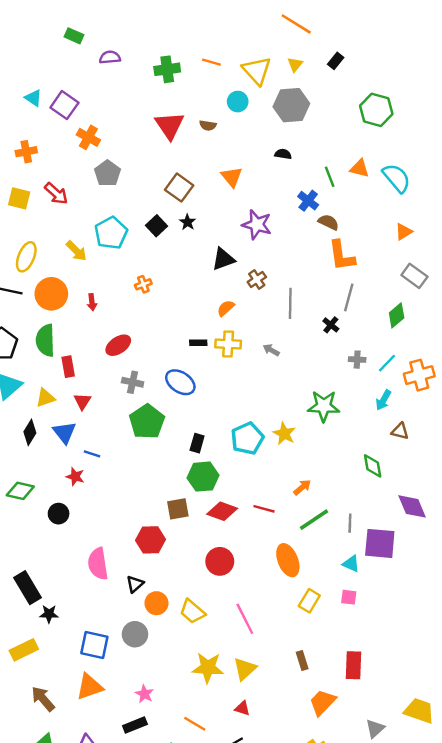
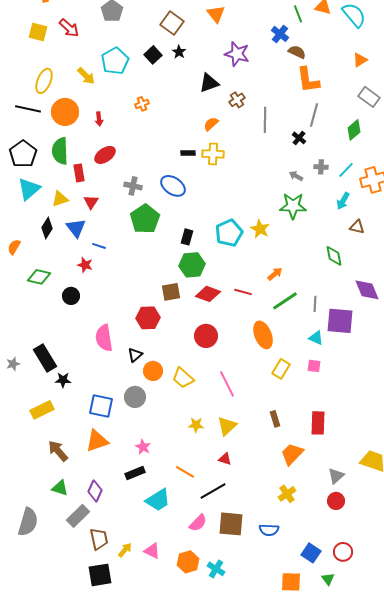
red ellipse: (118, 345) -> (105, 155), moved
gray arrow: (271, 350) -> (296, 176), moved
yellow star: (208, 668) -> (196, 425), size x0.6

